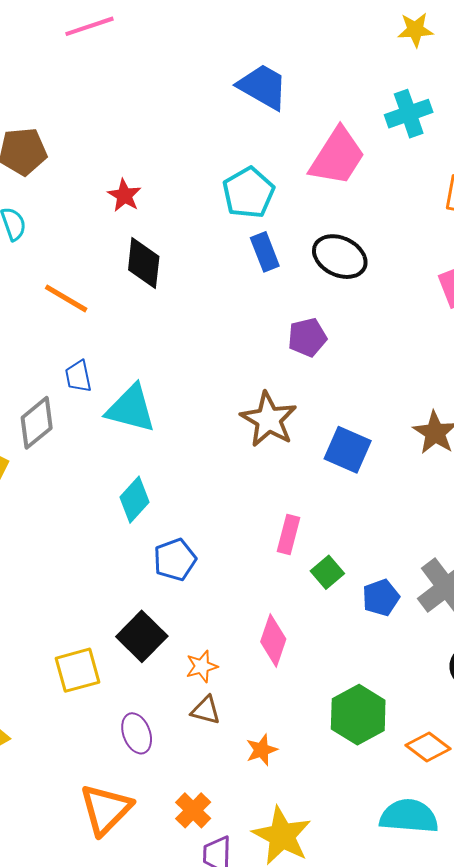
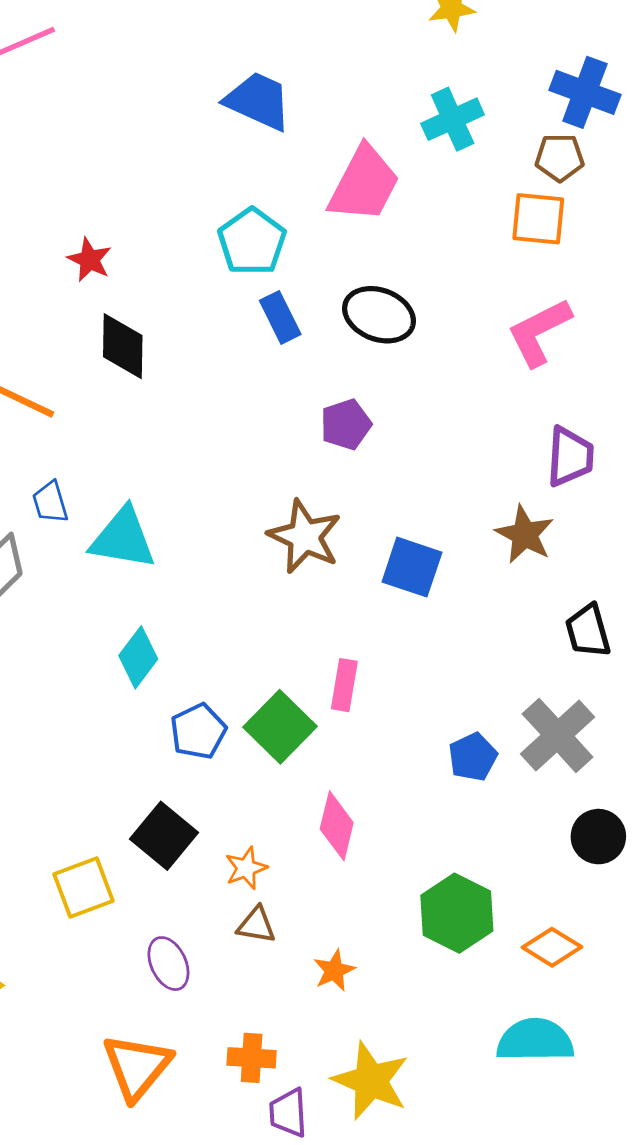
green square: (327, 572) -> (280, 727), moved, size x1.6
orange cross: (193, 810) -> (252, 1058), turned -36

